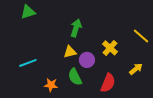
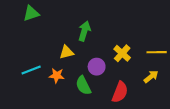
yellow line: (141, 36) -> (157, 52), moved, turned -42
yellow triangle: (70, 52) -> (67, 52), moved
orange star: (51, 85) -> (57, 76), moved

